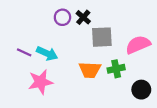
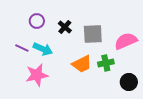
purple circle: (62, 17) -> (37, 21), moved
black cross: (83, 17) -> (65, 27), moved
orange trapezoid: (90, 70) -> (82, 64), turned -30

